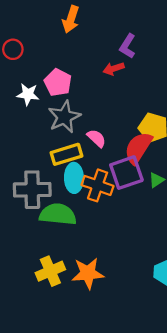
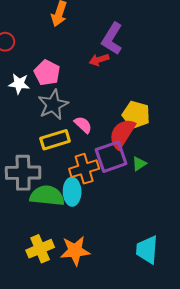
purple L-shape: (128, 46) -> (112, 39), size x1.4
cyan ellipse: (74, 178) -> (72, 192), moved
orange cross: (98, 185) -> (84, 169), turned -36

